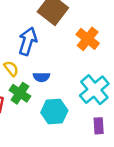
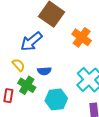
blue arrow: (28, 41) -> (31, 41), turned -145

